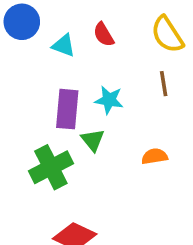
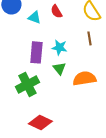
green triangle: (93, 140) -> (59, 68), moved
orange semicircle: (155, 156) -> (84, 78), size x1.6

